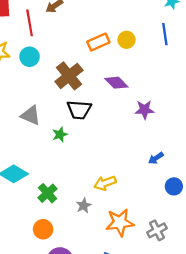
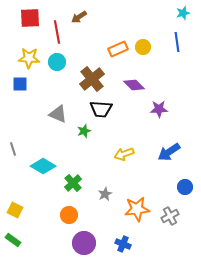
blue arrow: (156, 158) -> (169, 152), size x1.6
yellow arrow: (105, 183) -> (124, 154), moved
blue circle: (174, 186) -> (185, 187), moved

